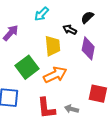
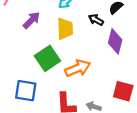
yellow trapezoid: (53, 46) -> (65, 29), moved

